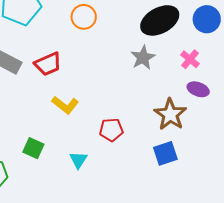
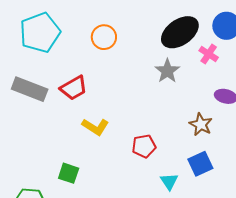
pink cross: (190, 59) -> (209, 54), moved
brown star: (170, 114) -> (201, 124), size x0.7
cyan triangle: (78, 160) -> (169, 181), moved

